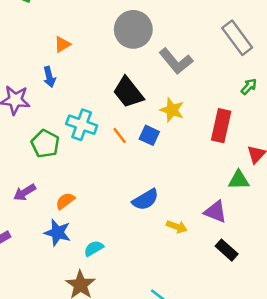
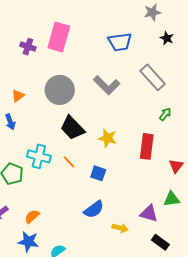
gray circle: (133, 29) -> (60, 90), moved
gray L-shape: (176, 61) -> (107, 85), moved
blue square: (149, 135) -> (98, 173), moved
green triangle: (239, 180) -> (172, 199), moved

